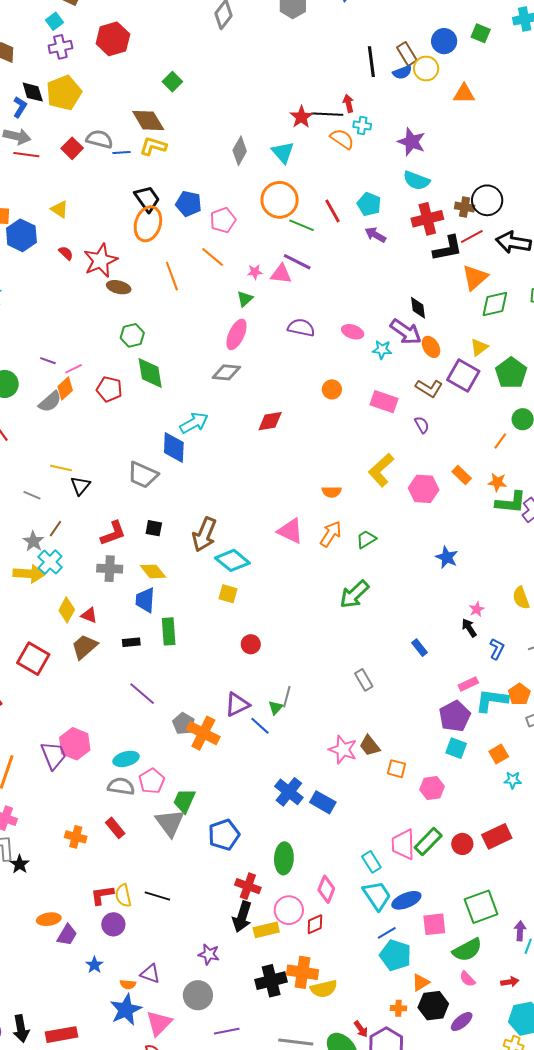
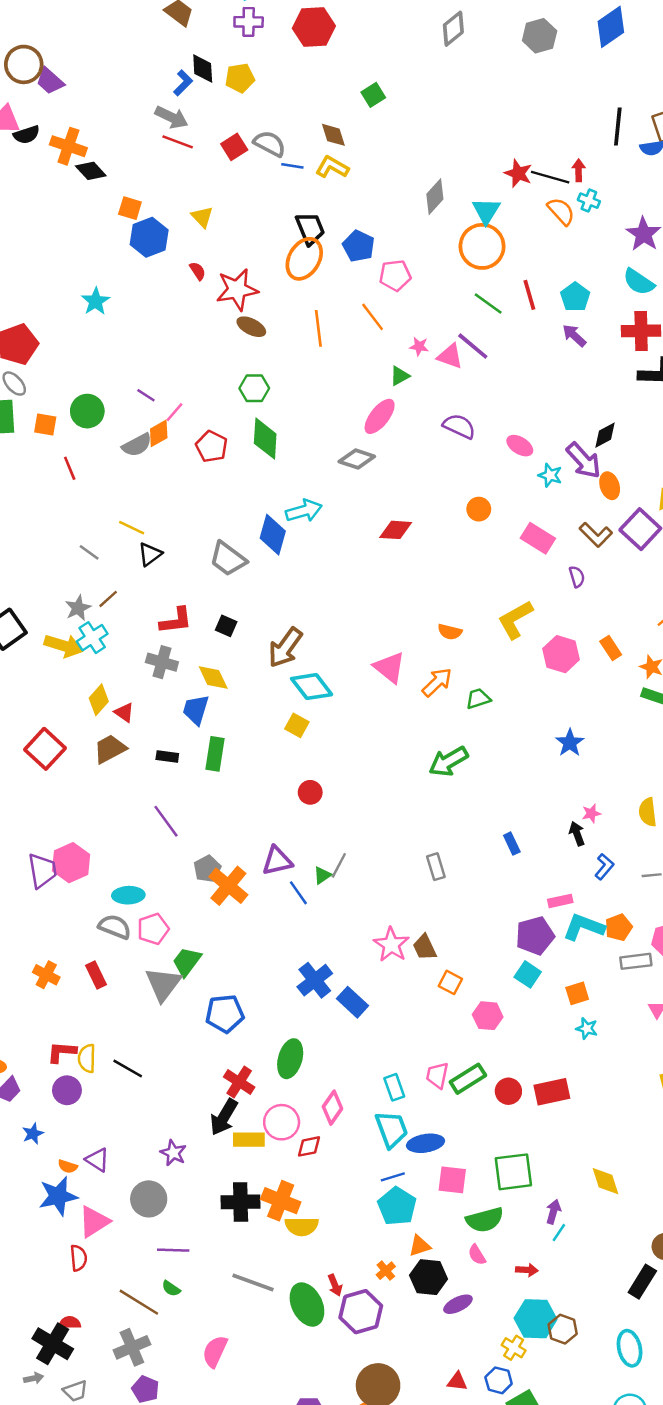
yellow pentagon: (64, 93) -> (240, 78), size x0.7
red star: (301, 117) -> (518, 173), turned -30
brown diamond: (148, 120) -> (333, 135), size x0.7
orange circle: (280, 200) -> (482, 246), moved
black diamond: (418, 308) -> (605, 435), turned 55
pink line: (74, 369) -> (174, 412), turned -36
pink trapezoid: (403, 844) -> (437, 1075), size x0.7
orange cross: (398, 1008) -> (386, 1271), turned 35

